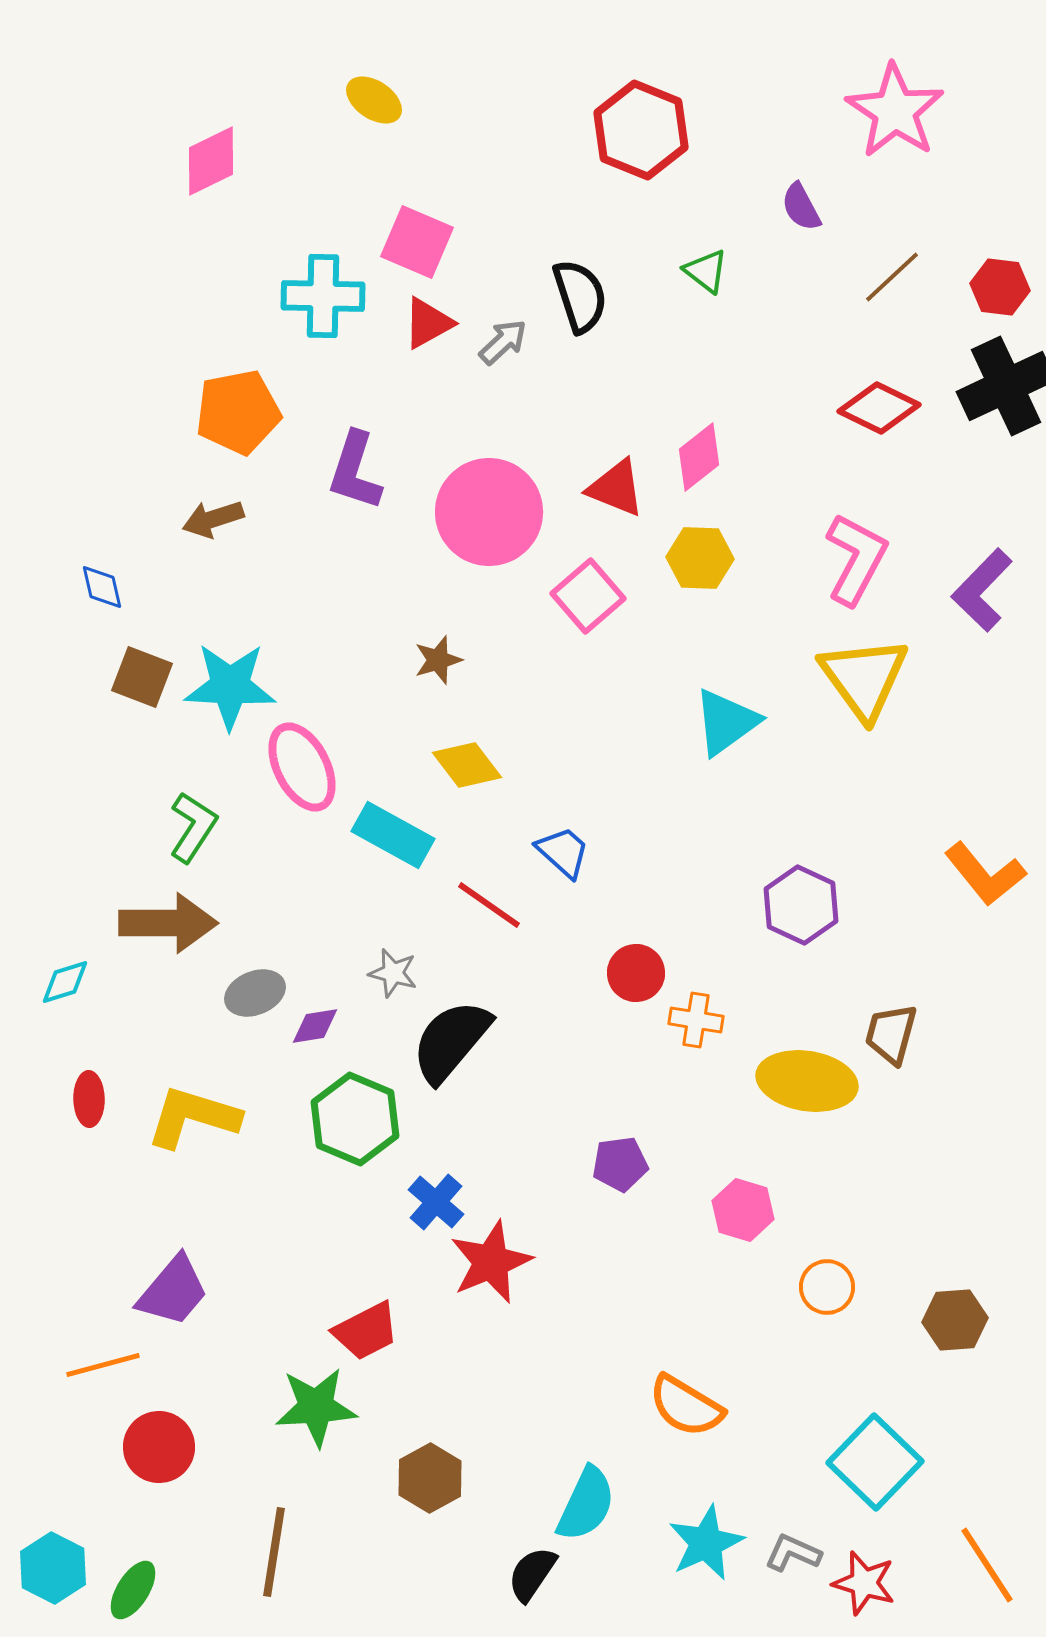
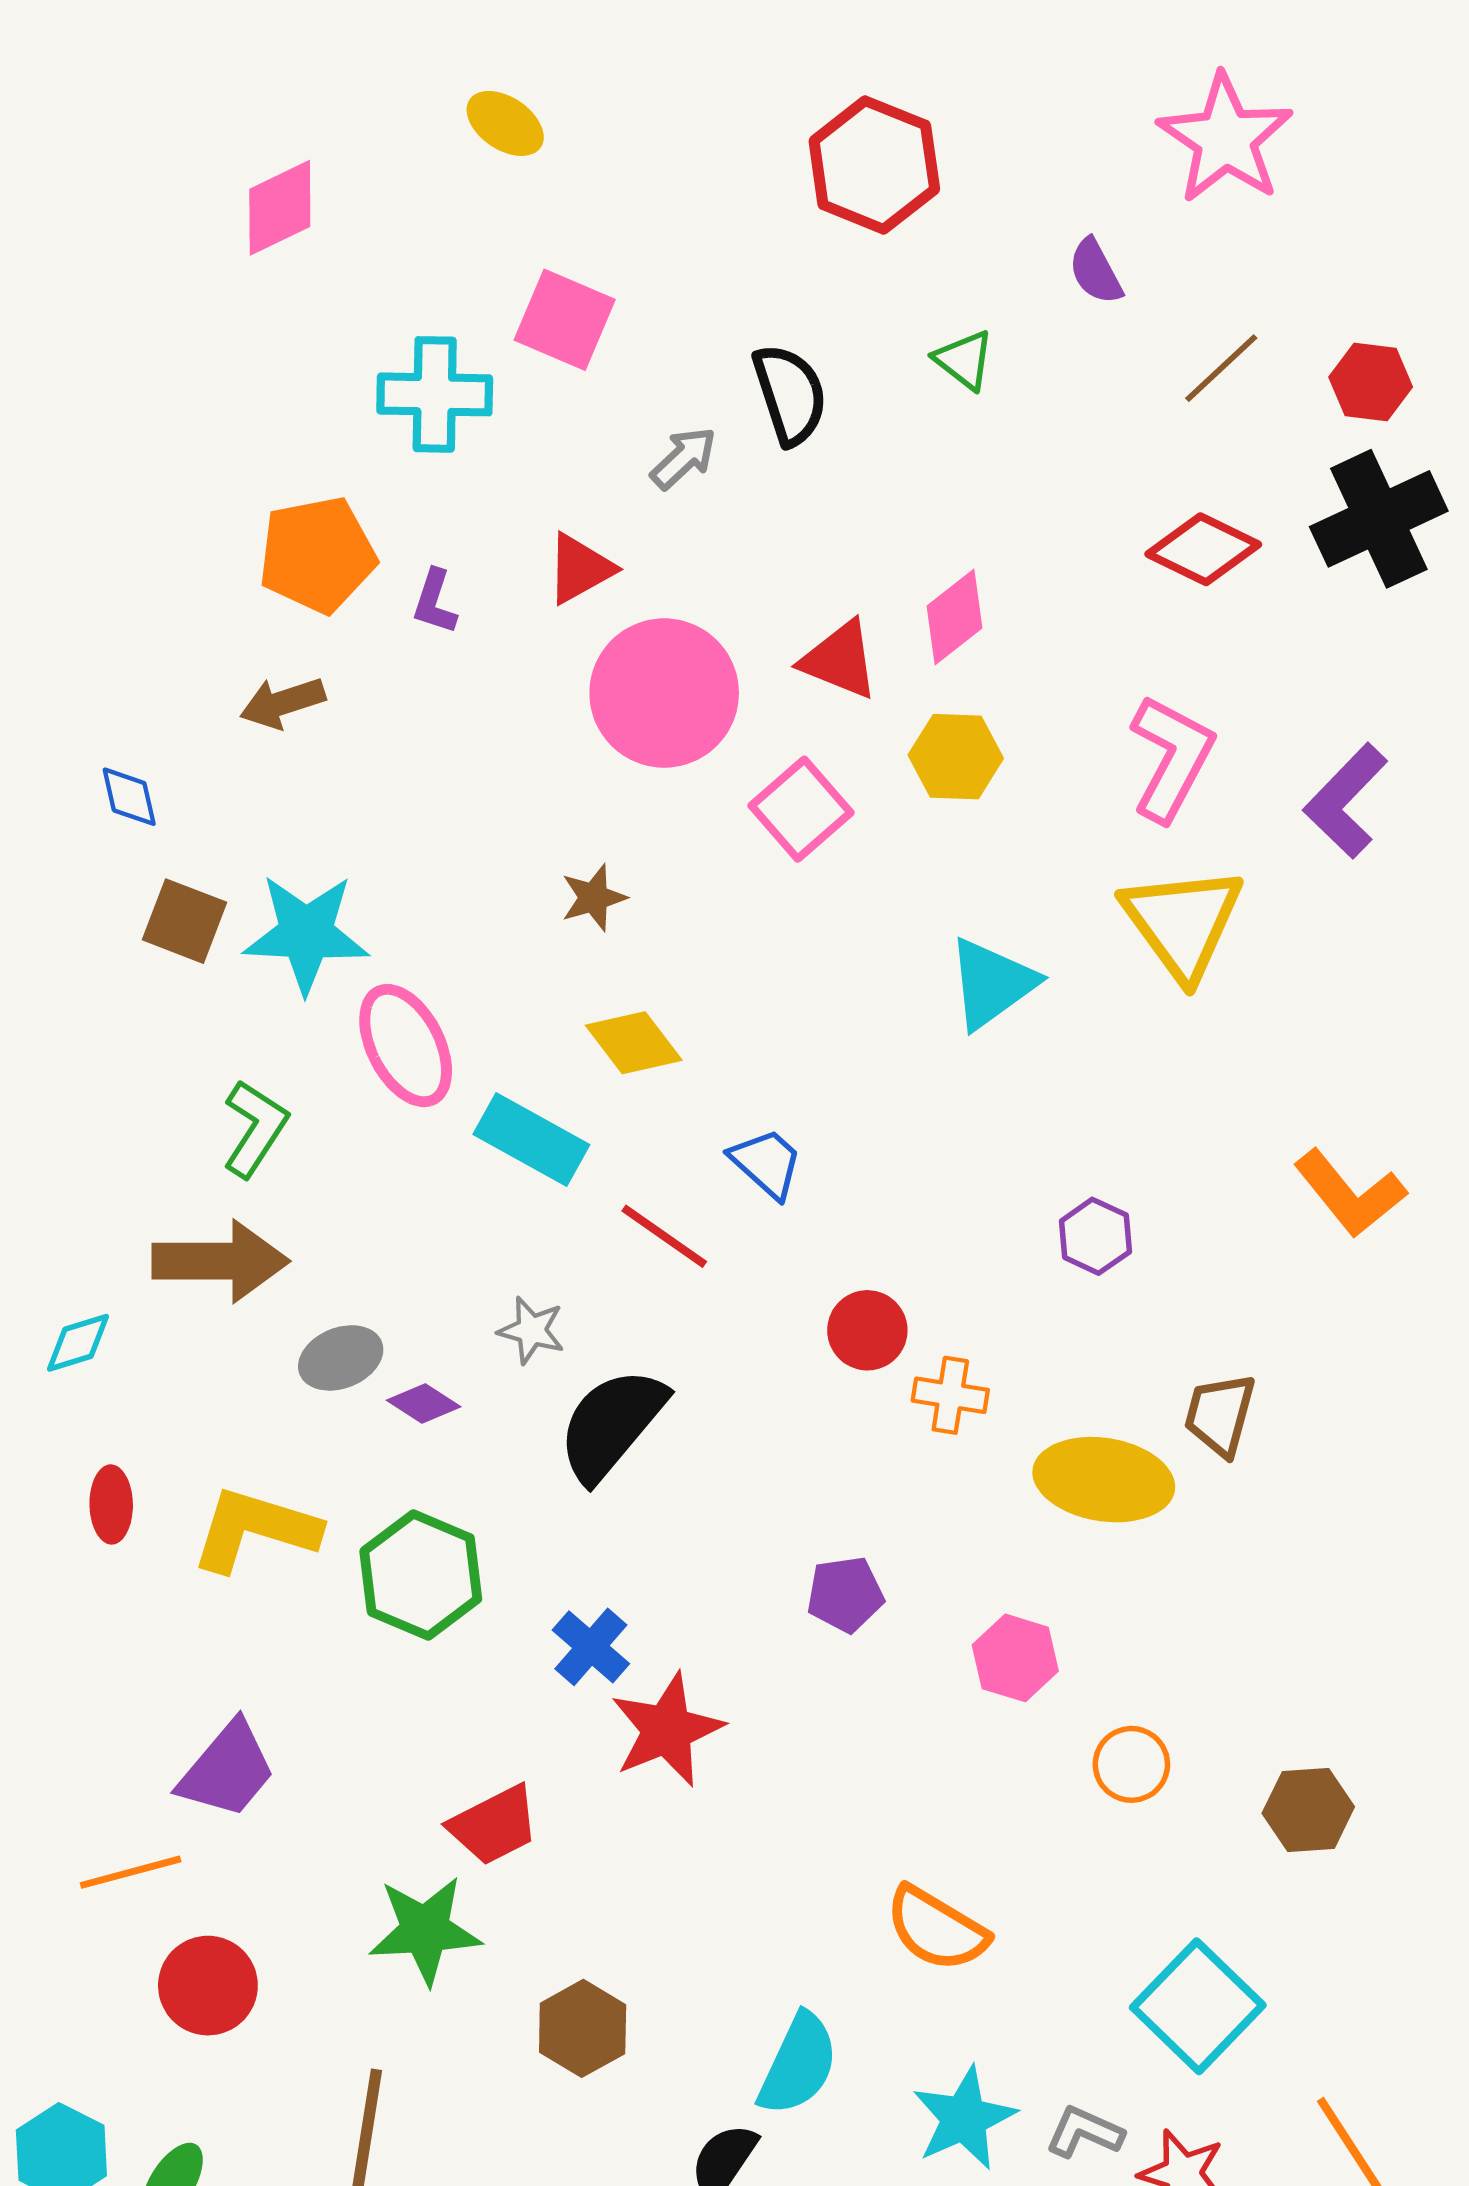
red triangle: (428, 323) -> (580, 569), moved
purple L-shape: (355, 471) -> (435, 602), moved, size x0.6
purple hexagon: (801, 905) -> (1095, 1236), size x0.7
purple diamond: (315, 1026) -> (424, 1404), turned 42
green hexagon: (355, 1119) -> (421, 1575), moved

